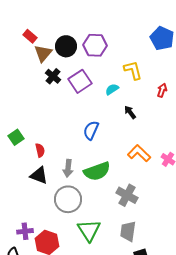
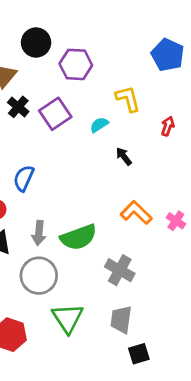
black circle: (66, 46) -> (36, 43), moved
blue semicircle: (91, 130) -> (24, 178), moved

